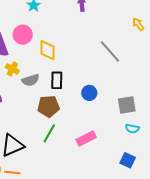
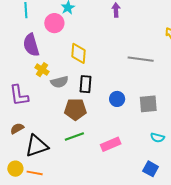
pink circle: (23, 35) -> (54, 23), moved
gray line: (110, 51) -> (141, 59), turned -45
gray square: (127, 105) -> (148, 104), moved
green line: (49, 133) -> (74, 136), turned 36

